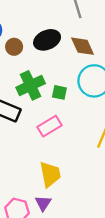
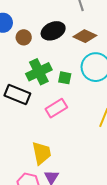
brown diamond: (83, 46) -> (85, 36), turned -40
yellow trapezoid: (50, 174) -> (42, 153), moved

